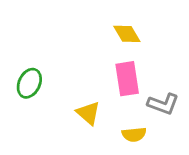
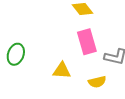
yellow triangle: (88, 113) -> (62, 71), turned -30

